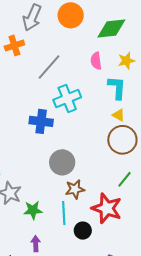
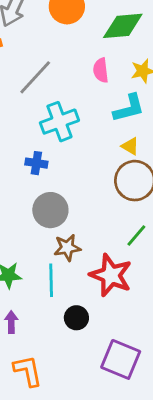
cyan L-shape: (117, 88) -> (129, 108), turned 70
blue cross: (41, 121) -> (36, 163), moved, size x0.7
black circle: (83, 231) -> (76, 318), moved

